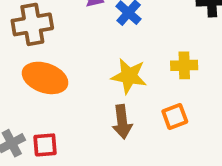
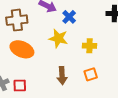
yellow cross: (184, 65) -> (90, 46), moved
yellow star: (129, 76) -> (58, 38), moved

